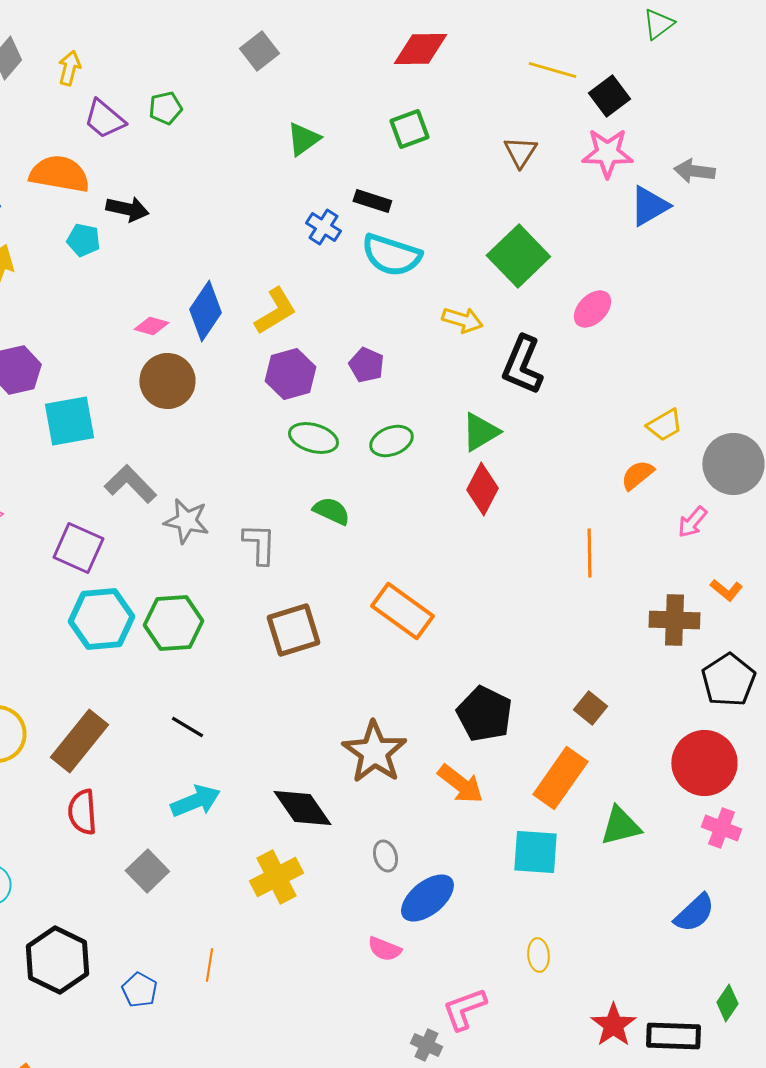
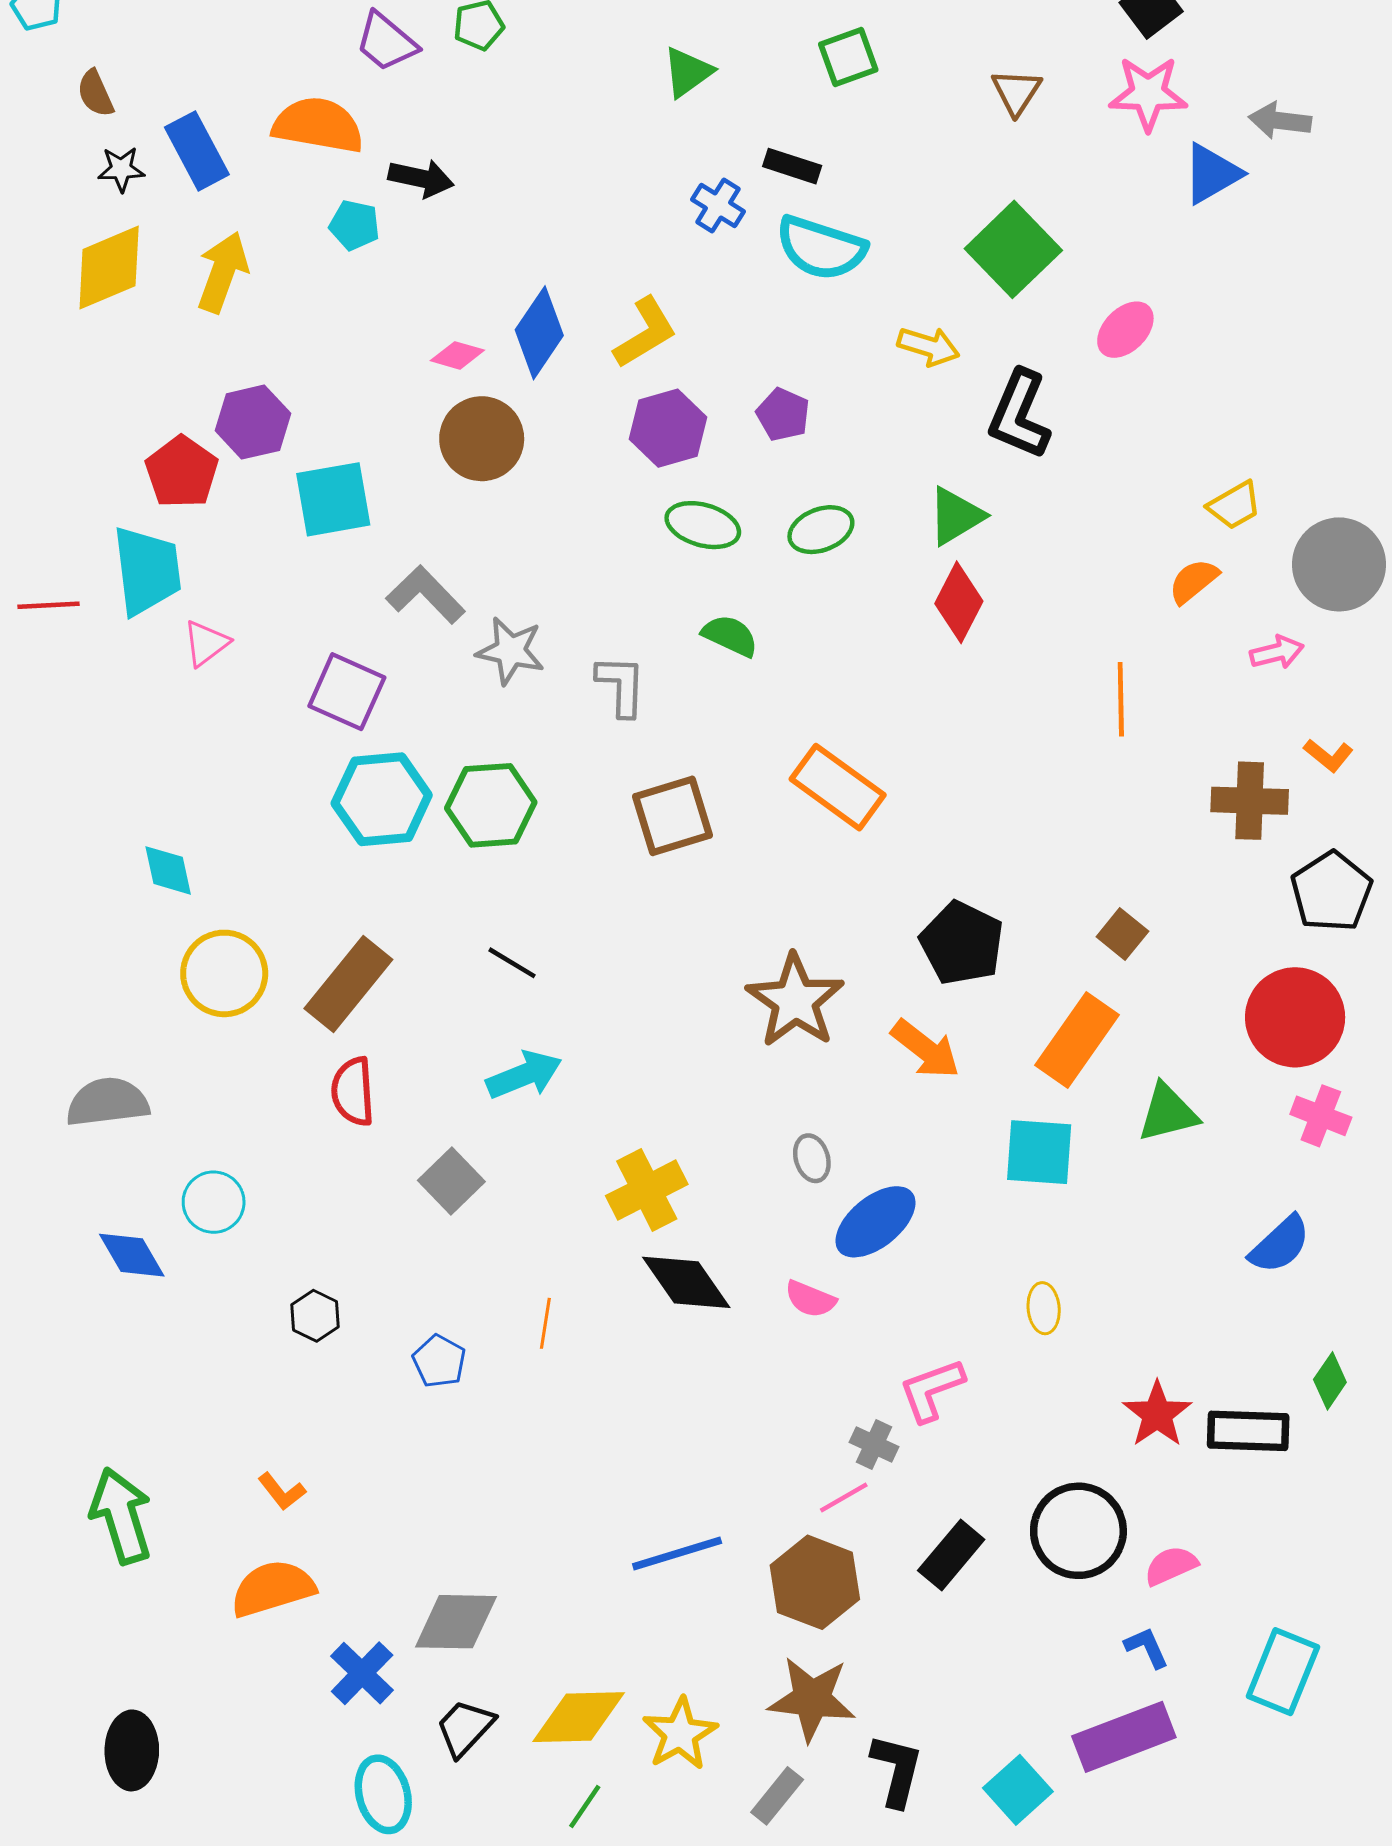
pink arrow: (692, 522) -> (1277, 652), turned -144
black diamond: (302, 808) -> (686, 1282), moved
black hexagon: (57, 960) -> (315, 1316), size x0.5

